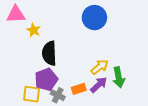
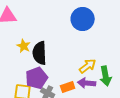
yellow star: (34, 30) -> (24, 46), moved
purple arrow: (99, 85) -> (87, 83), turned -132

